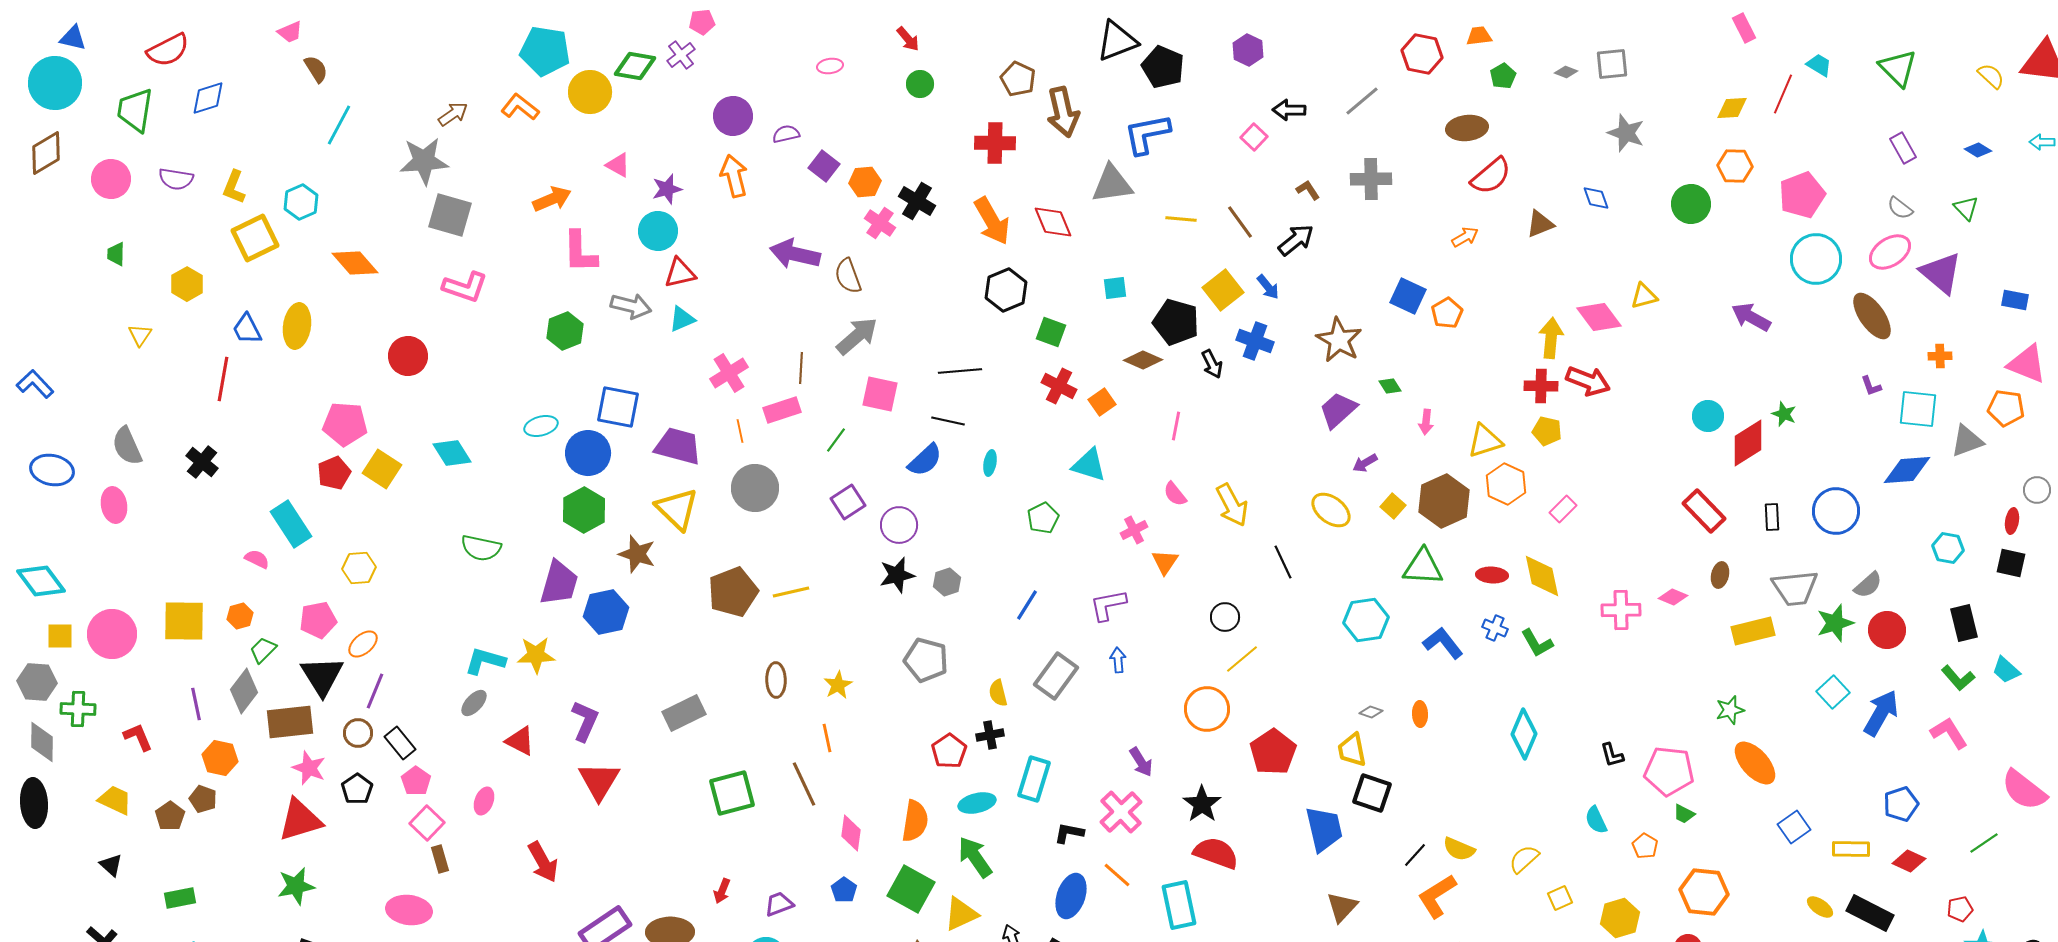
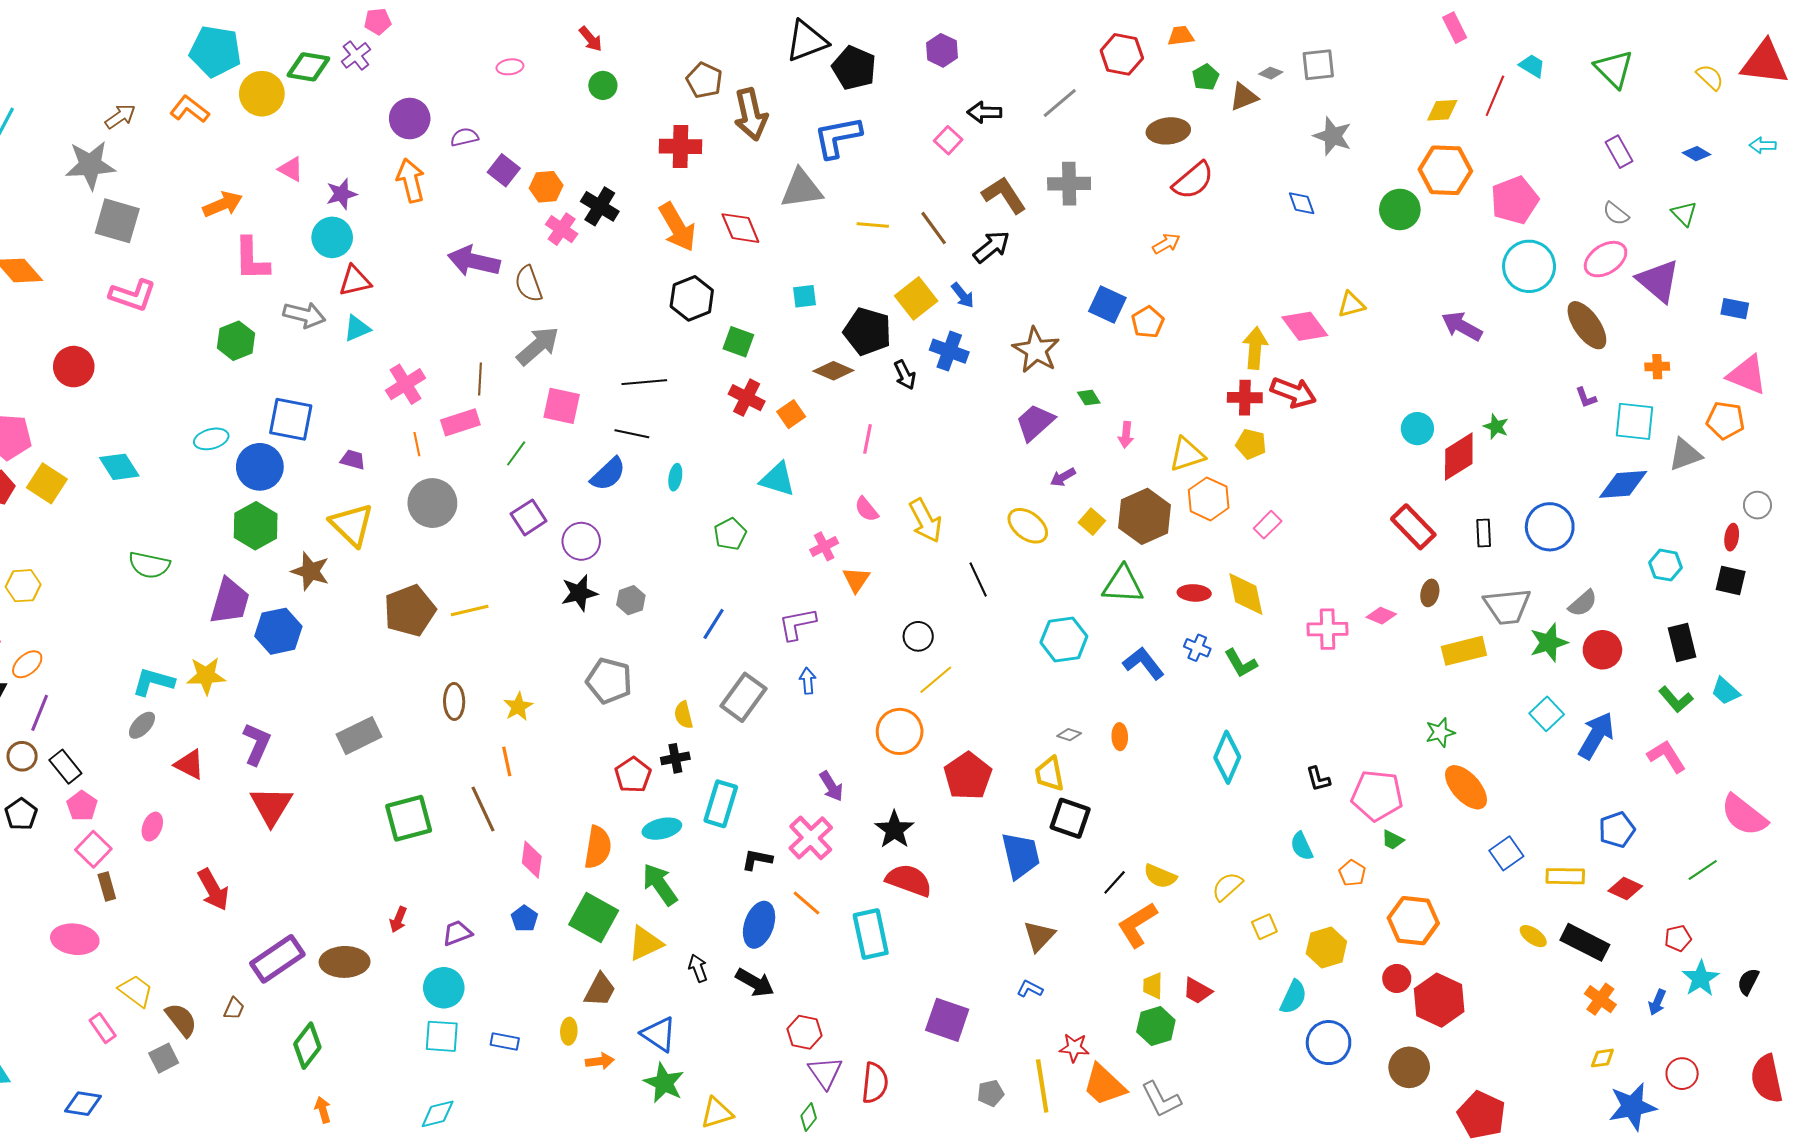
orange hexagon: (1735, 166) -> (1445, 170), size x1.4
brown L-shape: (1308, 190) -> (1004, 195), size x1.8
brown triangle: (1540, 224) -> (1244, 97), moved
purple trapezoid: (678, 446) -> (353, 460), size x0.5

